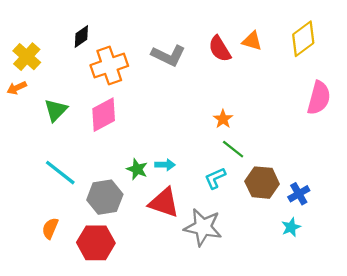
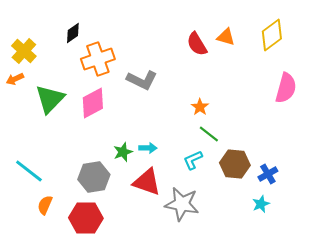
gray L-shape: (168, 55) -> (142, 80), moved
green triangle: (56, 110) -> (50, 99), size x1.4
green star: (137, 169) -> (123, 152), turned 30
cyan line: (60, 173) -> (29, 171), moved

